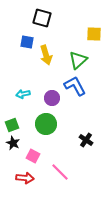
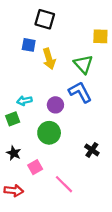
green triangle: (78, 60) -> (83, 64), turned -30
green square: (12, 125) -> (13, 119), moved
pink square: (33, 156) -> (35, 167), turned 32
red arrow: (25, 178) -> (14, 191), moved

